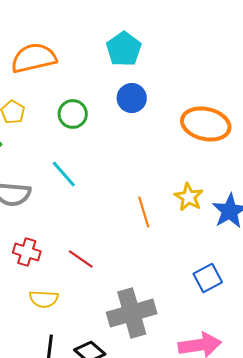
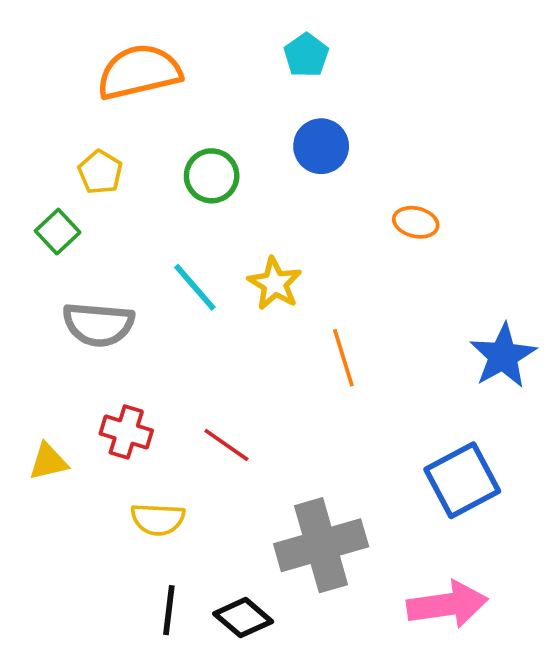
cyan pentagon: (124, 49) -> (306, 55), size x0.7
orange ellipse: (206, 124) -> (416, 222), moved, size x0.5
yellow star: (189, 197) -> (275, 284), moved
blue square: (208, 278) -> (462, 480), size x1.4

